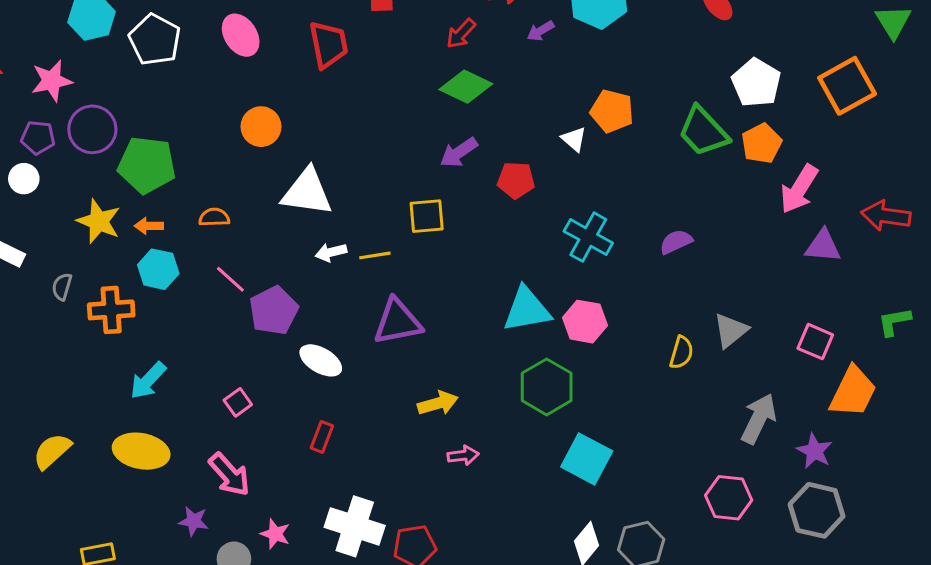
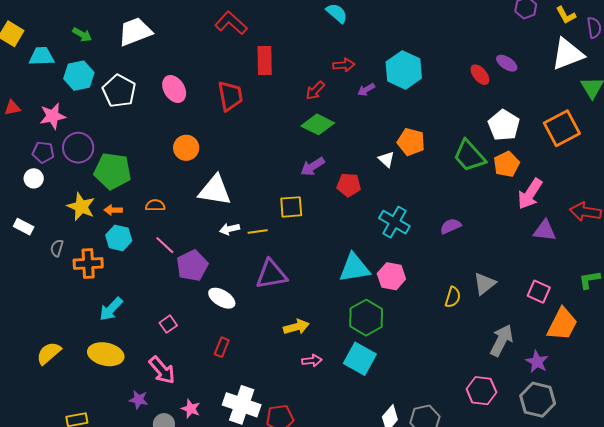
cyan square: (587, 459) -> (360, 359), moved

